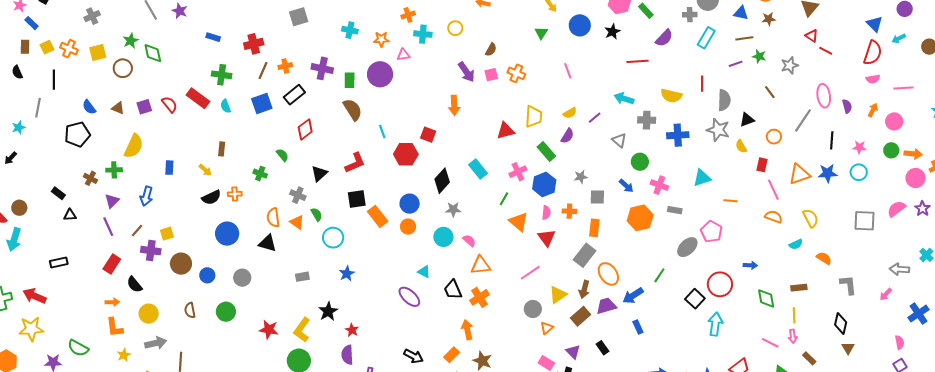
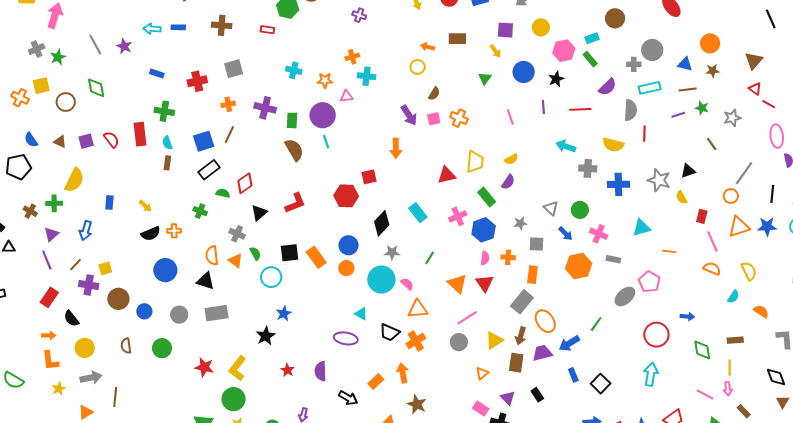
gray square: (299, 17) -> (234, 69), moved
yellow circle: (455, 28) -> (418, 67), moved
cyan rectangle: (706, 38) -> (650, 88), turned 45
green star: (131, 41) -> (58, 57), moved
orange cross: (69, 49) -> (20, 98), moved
brown line: (263, 71) -> (229, 135), moved
black rectangle: (294, 95) -> (209, 170), moved
pink ellipse: (824, 96) -> (777, 136), moved
red rectangle: (198, 98) -> (140, 134), turned 45
gray semicircle: (724, 100) -> (630, 110), moved
purple line: (595, 118) -> (543, 107), moved, turned -56
red diamond: (305, 129) -> (245, 183), moved
cyan line: (382, 132) -> (326, 142), moved
red square: (428, 135) -> (369, 177), turned -35
orange circle: (774, 137) -> (731, 196), moved
gray triangle: (619, 140) -> (551, 208), moved
brown rectangle: (222, 149) -> (167, 163), moved
green semicircle: (282, 155) -> (223, 193), turned -40
black square: (357, 199) -> (290, 253), moved
green line: (504, 199) -> (430, 258), moved
orange triangle: (519, 222) -> (457, 284), moved
cyan circle: (443, 237) -> (381, 280), size x1.4
cyan semicircle: (796, 244) -> (733, 297), turned -32
gray rectangle: (302, 277) -> (217, 313), moved, size x1.6
black trapezoid: (453, 290) -> (389, 332), turned -45
purple ellipse: (409, 297) -> (346, 338), turned -35
black square: (695, 299) -> (601, 384), moved
gray circle: (533, 309) -> (459, 342), moved
black star: (328, 311) -> (266, 336), moved
brown rectangle: (580, 316) -> (516, 363), turned -42
black diamond: (841, 323) -> (776, 377), turned -35
purple semicircle: (347, 355) -> (321, 371), moved
orange rectangle: (452, 355) -> (376, 381), moved

